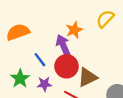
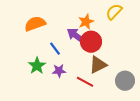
purple arrow: (63, 45) -> (76, 36), turned -30
red circle: (66, 66) -> (91, 42), moved

